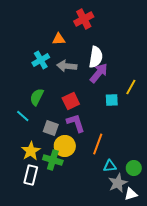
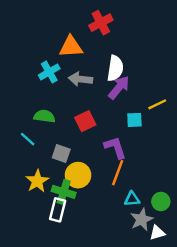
orange triangle: (59, 39) -> (71, 47), size x1.5
yellow line: (131, 87) -> (157, 104), turned 35
green semicircle: (37, 97) -> (44, 116), turned 72
purple L-shape: (76, 123) -> (115, 148), moved
white rectangle: (31, 175) -> (58, 210), moved

